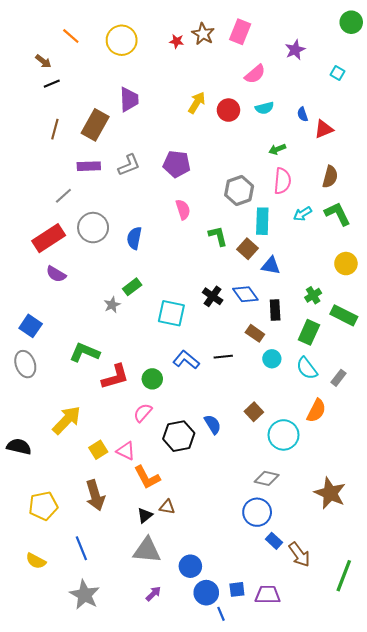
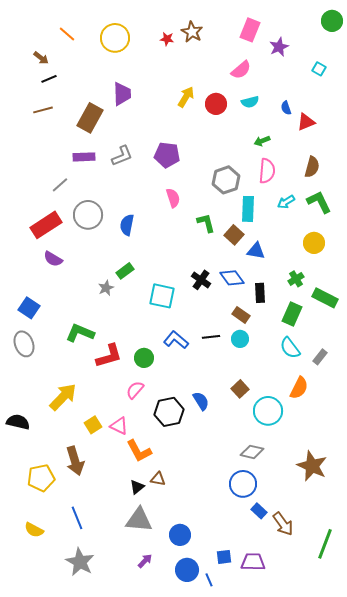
pink rectangle: (240, 32) -> (250, 30), moved
brown line: (55, 129) -> (43, 110), moved, turned 60
yellow circle: (346, 264) -> (314, 243), moved
cyan circle: (272, 359) -> (240, 339), moved
brown arrow: (95, 495) -> (75, 461), moved
blue circle: (206, 593) -> (187, 570), moved

